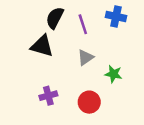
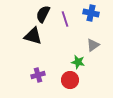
gray triangle: (85, 57) -> (93, 45), moved
green star: (113, 74) -> (78, 62), moved

